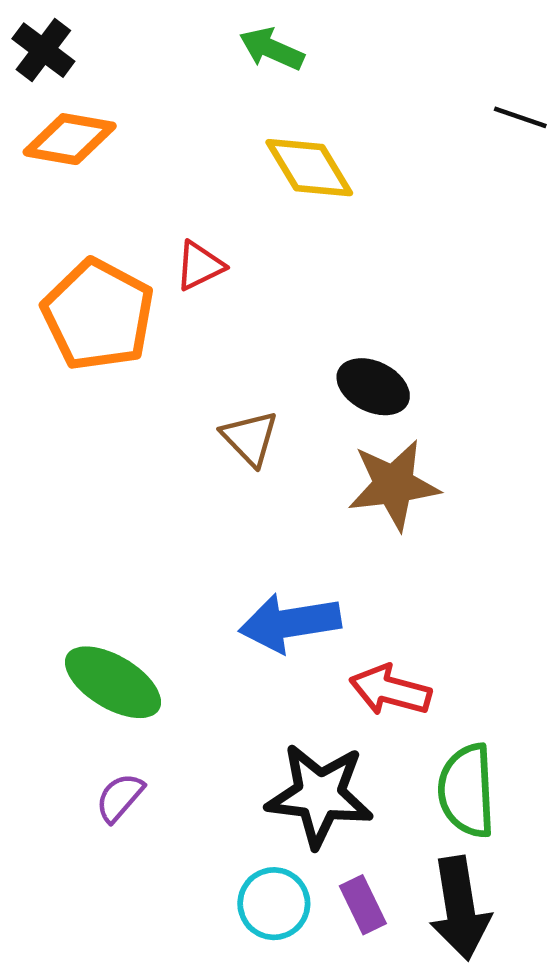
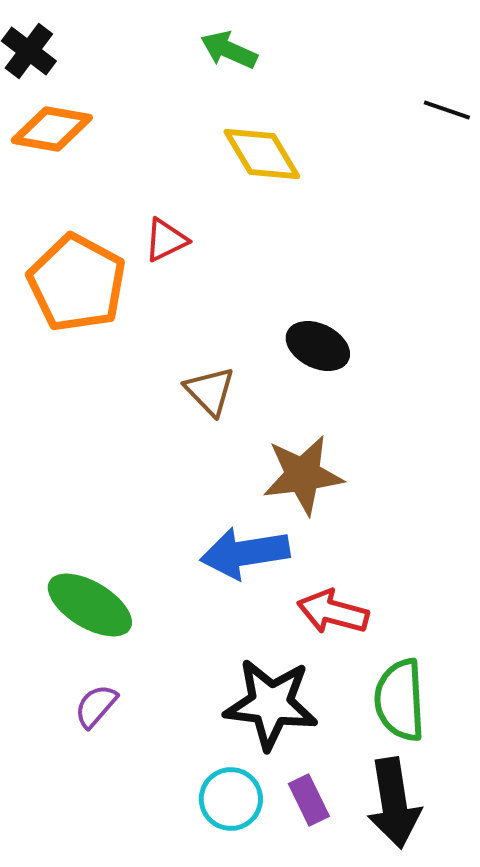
brown star: (394, 485) -> (303, 475), moved

